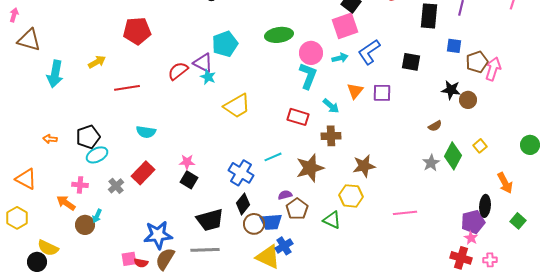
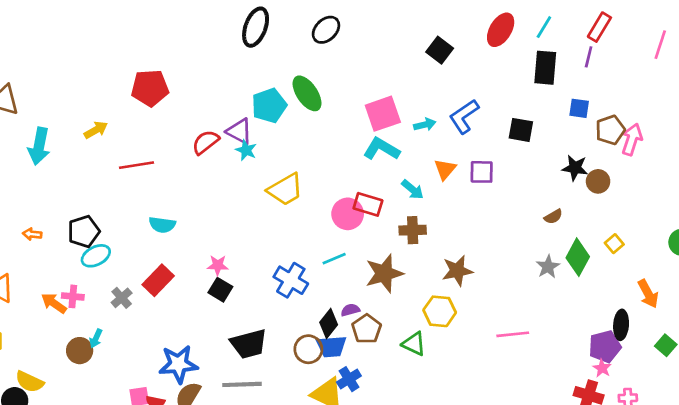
pink square: (345, 26) -> (383, 114), moved
green ellipse: (279, 35) -> (307, 93), moved, turned 64
pink circle: (311, 53) -> (348, 214), moved
cyan L-shape: (308, 76) -> (381, 149), turned -80
orange arrow: (66, 203) -> (54, 303), moved
black diamond: (243, 204) -> (329, 324), moved

